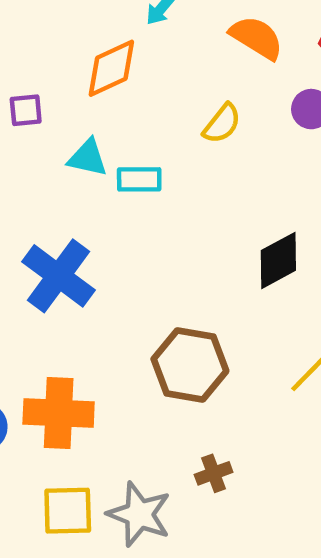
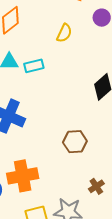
brown hexagon: (190, 365) -> (75, 142), size x0.7

